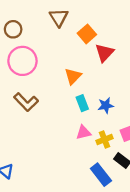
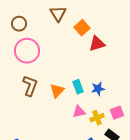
red triangle: (105, 53) -> (97, 44), turned 30
orange triangle: (73, 76) -> (57, 91), moved
brown L-shape: (26, 102) -> (30, 86), turned -115

